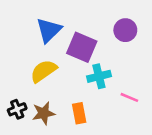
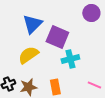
purple circle: (125, 30) -> (91, 13), moved
pink line: (129, 97) -> (94, 85), moved

